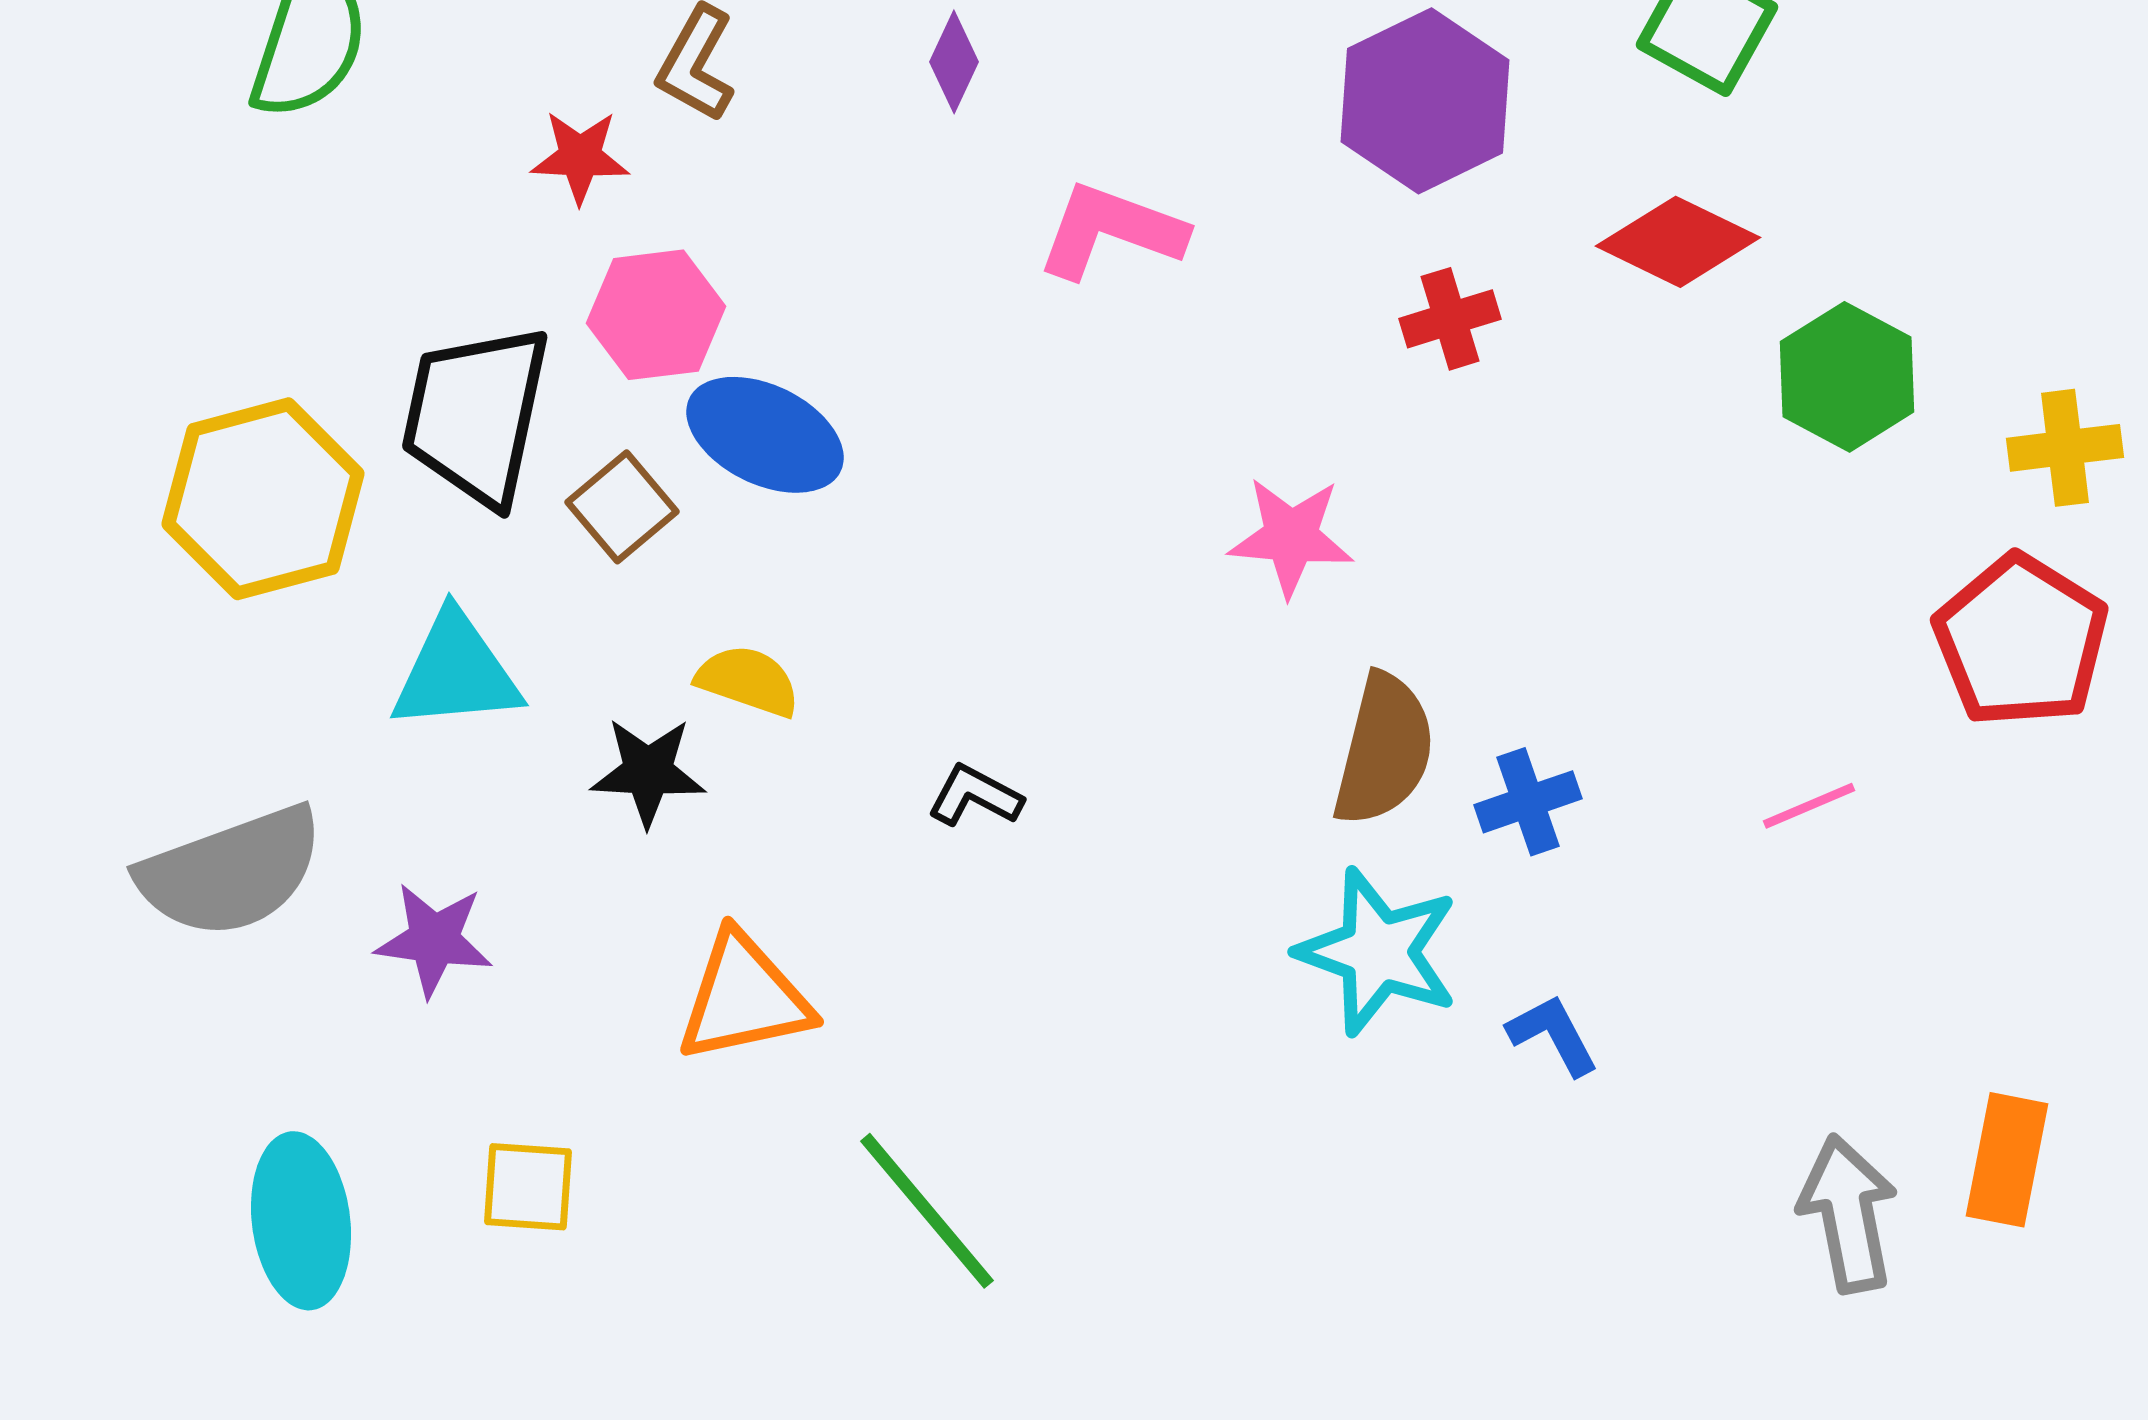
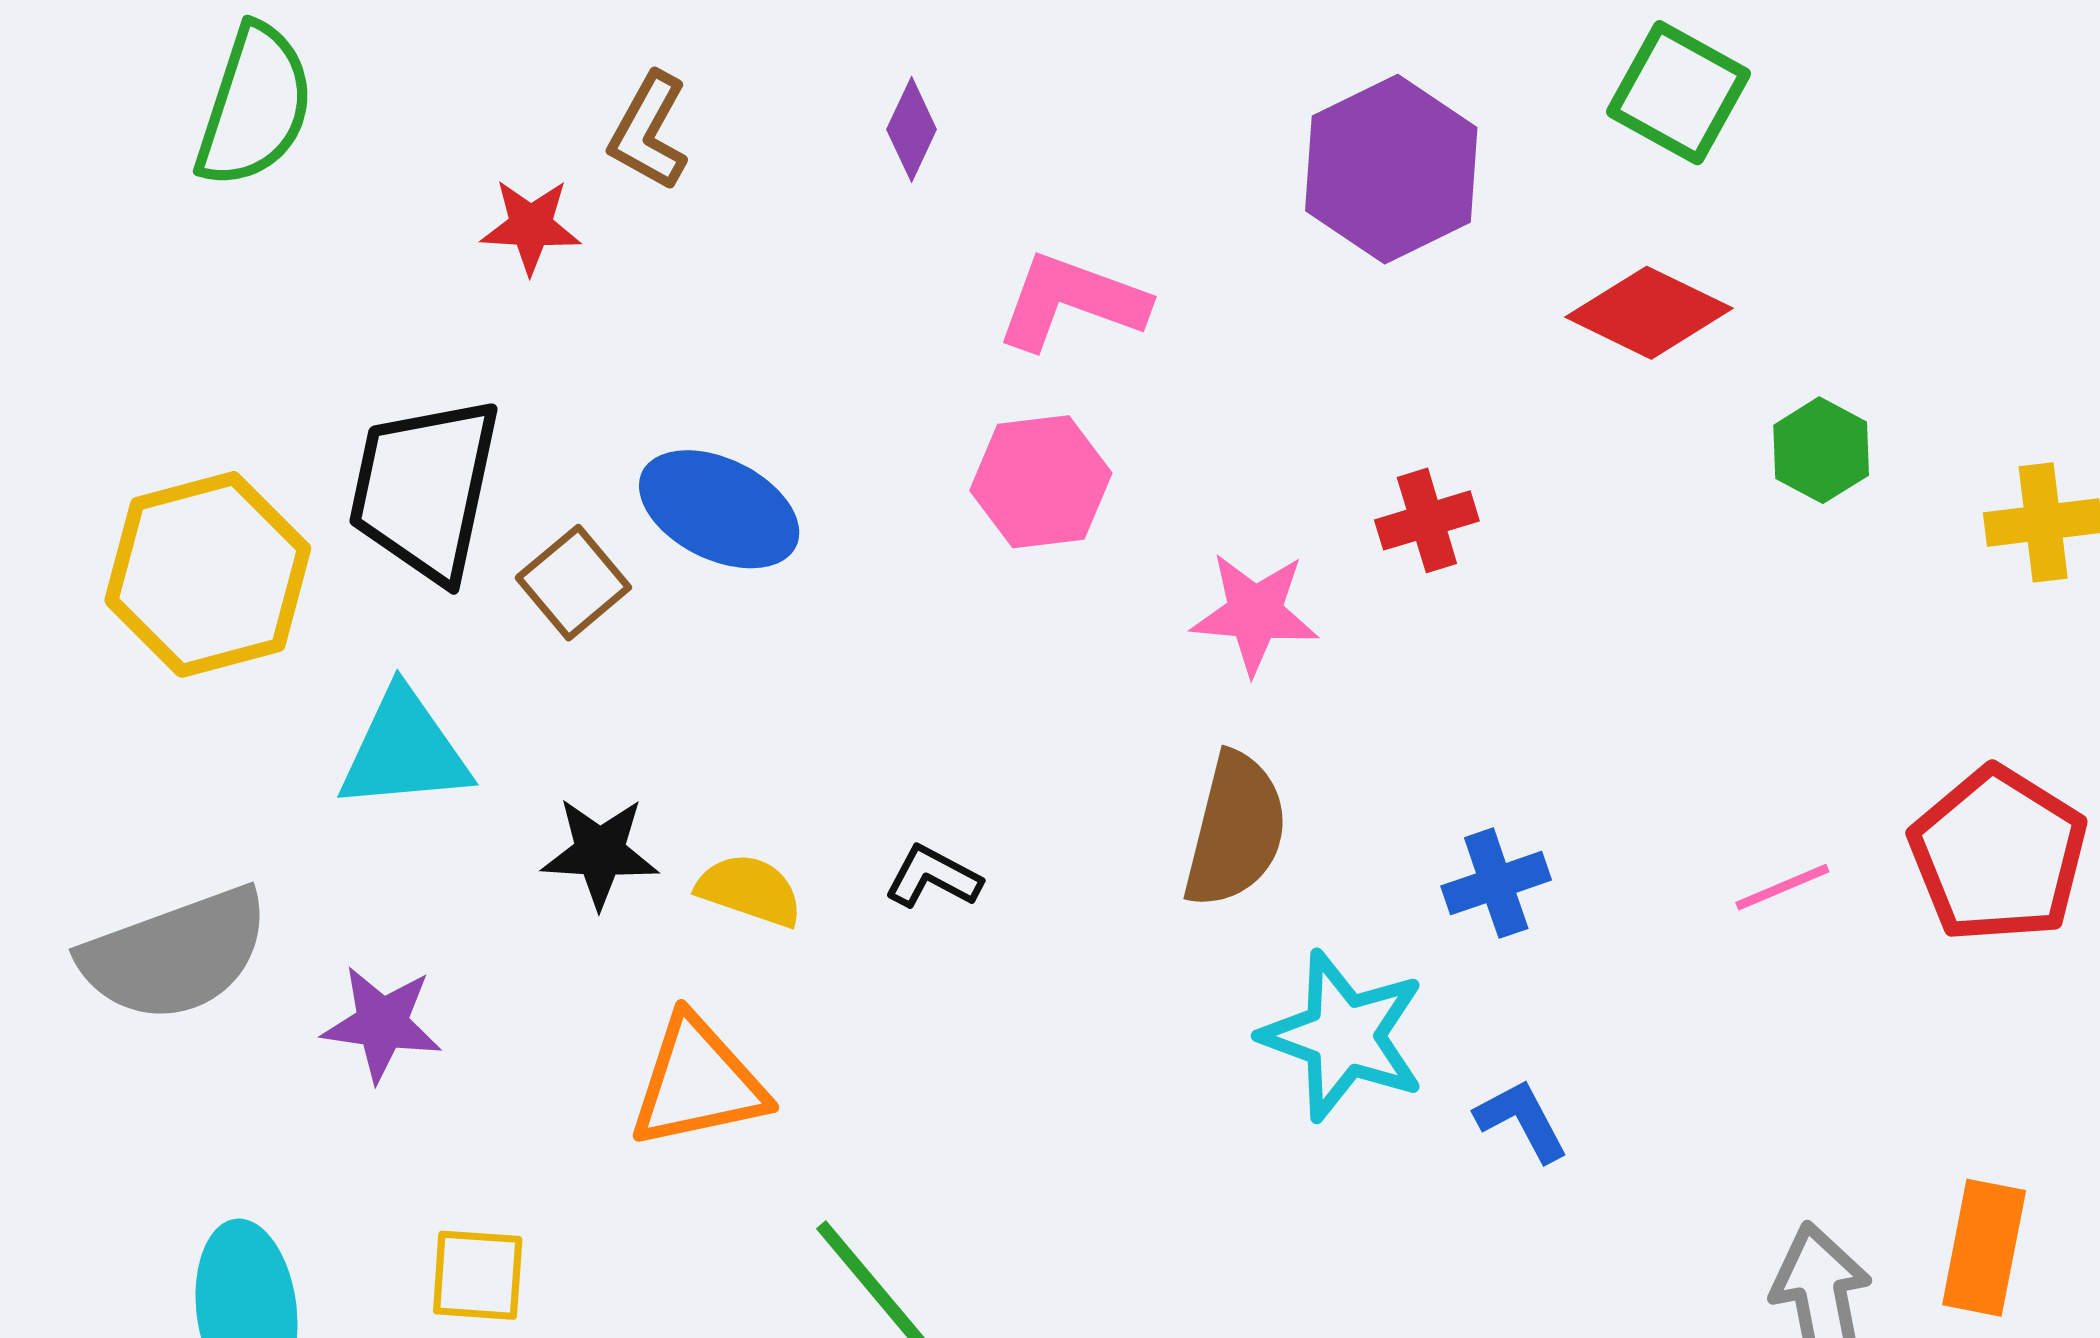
pink hexagon: (656, 315) -> (1041, 482), moved
red cross: (1450, 319) -> (1427, 520), moved
green hexagon: (1847, 377) -> (1821, 450), size x0.7
red pentagon: (2021, 641) -> (1998, 855), moved
yellow semicircle: (748, 681) -> (750, 890), moved
brown semicircle: (1384, 750) -> (1235, 830), moved

